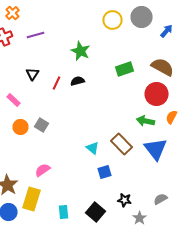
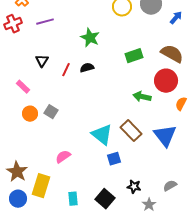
green arrow: (146, 121) -> (142, 97), moved
cyan triangle: (92, 148) -> (102, 135), size x1.6
pink semicircle: (42, 170) -> (63, 157), moved

